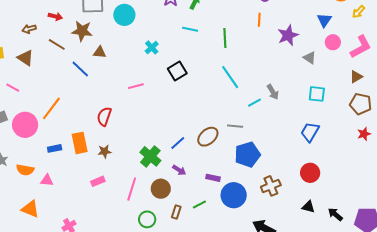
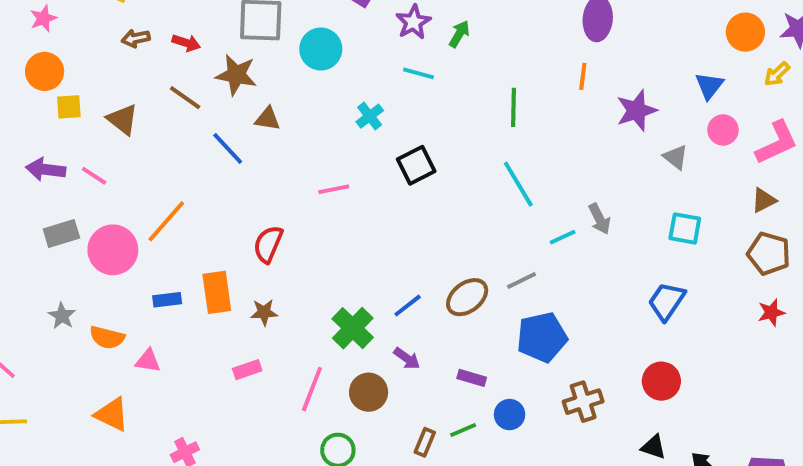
brown arrow: (29, 29) -> (136, 38), moved
cyan line: (190, 29) -> (419, 73), moved
gray line: (235, 126) -> (521, 280), turned -35
blue circle: (234, 195) -> (510, 415), size x0.6
green line: (199, 204) -> (463, 430), moved
brown rectangle: (176, 212) -> (425, 442), moved

